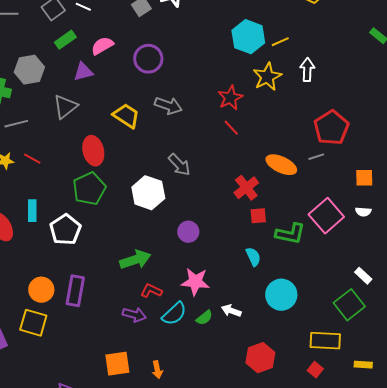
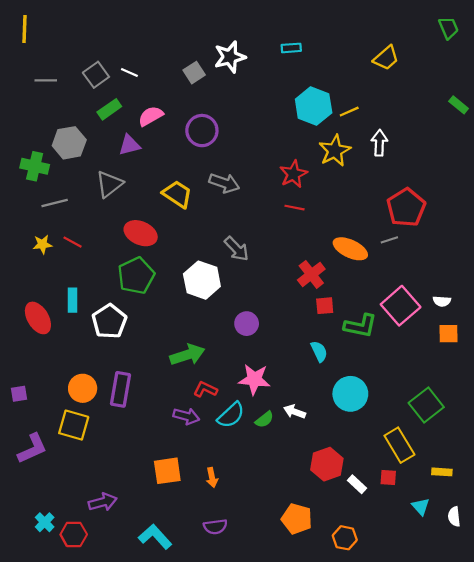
red line: (231, 128) -> (295, 208), turned -36
red ellipse: (93, 151) -> (141, 233), turned -52
orange square: (364, 178) -> (449, 334), moved
white rectangle: (363, 276) -> (357, 484), moved
yellow rectangle: (325, 341) -> (399, 445), turned 56
red square: (315, 370) -> (388, 478), turned -35

